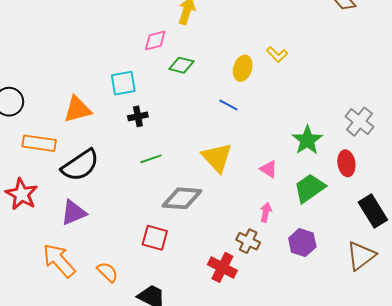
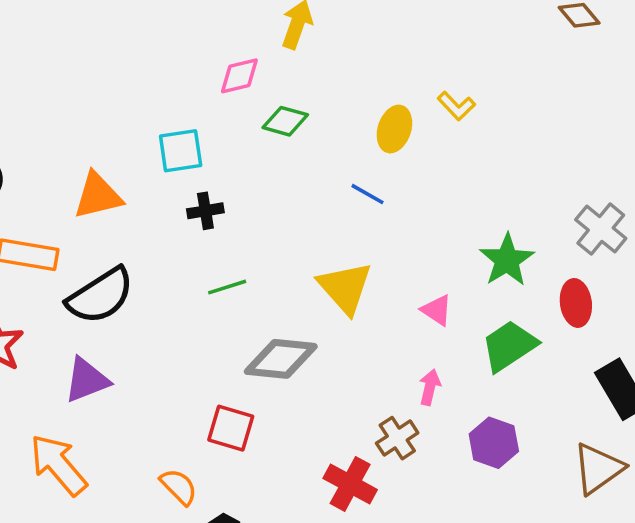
brown cross: (248, 241) -> (397, 438), turned 30
orange semicircle: (107, 272) -> (179, 487), moved

